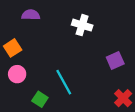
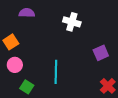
cyan line: (64, 82) -> (56, 72), turned 30
green square: (40, 99) -> (27, 87), moved

